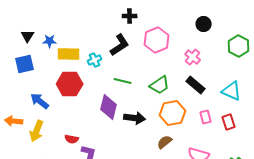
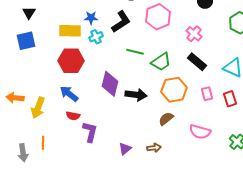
blue star: (50, 41) -> (91, 18), moved
green line: (123, 81) -> (135, 52), moved
blue arrow: (40, 101) -> (69, 94), moved

